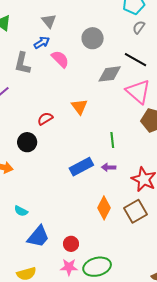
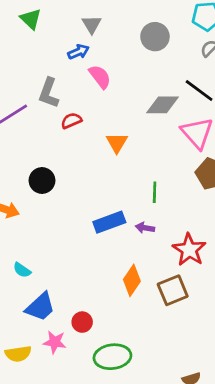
gray circle: (93, 38) -> (155, 37), moved
gray L-shape: (22, 63) -> (49, 93), moved
red semicircle: (45, 119) -> (71, 121), moved
pink star: (69, 267) -> (55, 342), moved

